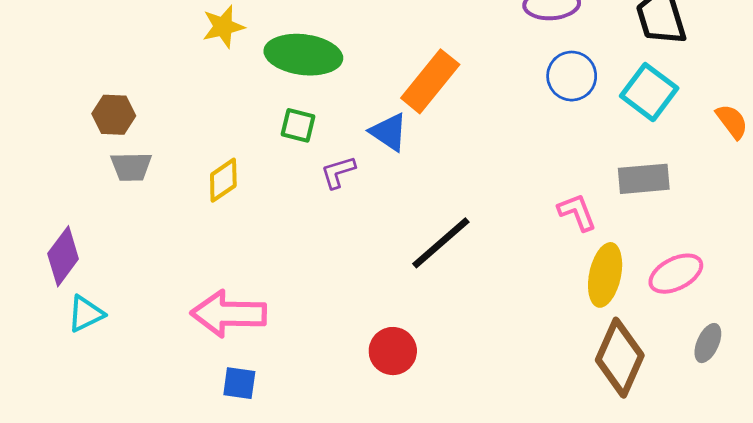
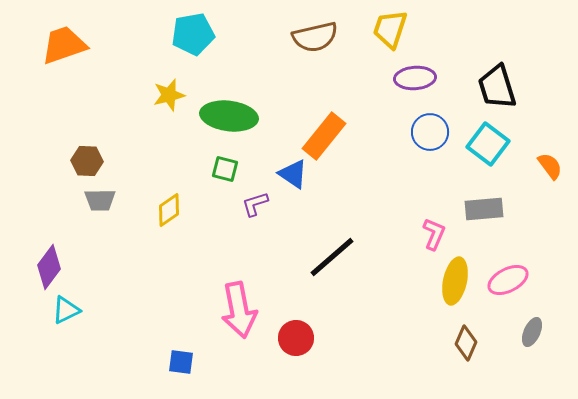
pink L-shape: (577, 212) -> (434, 234), turned 44
pink arrow: (229, 314) -> (239, 310), moved, turned -102
brown diamond: (620, 358) -> (466, 343), size x0.6

